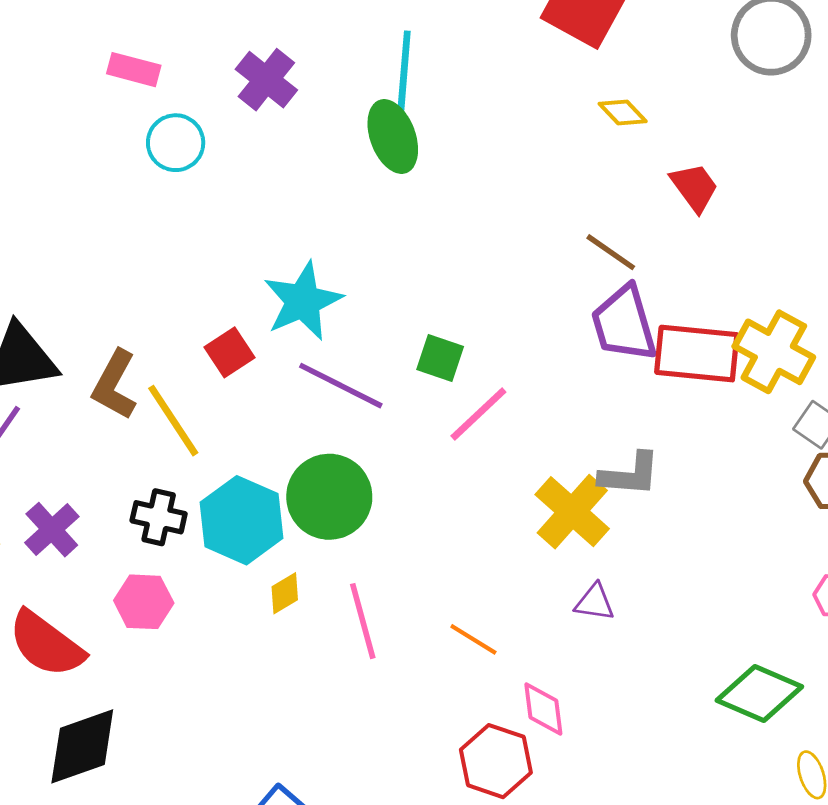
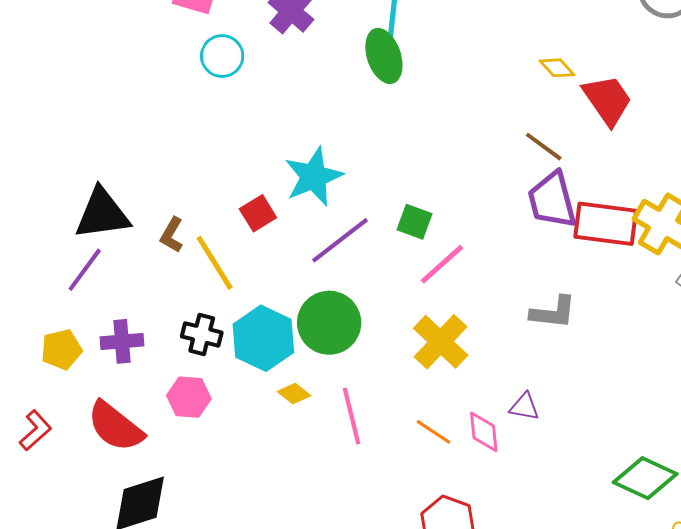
yellow diamond: (623, 113) -> (557, 68), moved
red trapezoid: (694, 187) -> (607, 100), size x1.4
brown L-shape: (115, 385) -> (172, 235), size x0.7
purple line: (341, 386) -> (340, 240), turned -66
yellow cross: (572, 512) -> (441, 342), moved
purple cross: (52, 530) -> (122, 341), turned 36
yellow diamond: (285, 593) -> (294, 394), turned 68
pink diamond: (543, 709) -> (484, 432), moved

